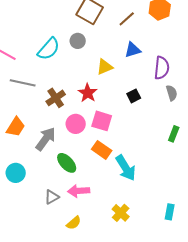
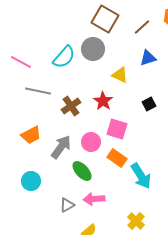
gray circle: (78, 41) -> (93, 49), size x1.5
yellow triangle: (105, 67) -> (120, 75), turned 48
pink circle: (76, 124) -> (91, 142), moved
orange trapezoid: (16, 127) -> (31, 135), turned 30

